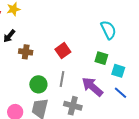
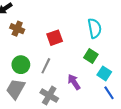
cyan semicircle: (108, 30) -> (95, 28), moved
purple arrow: (92, 87) -> (74, 82), size x0.7
blue line: (120, 93) -> (109, 93), moved

